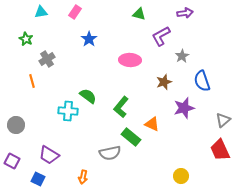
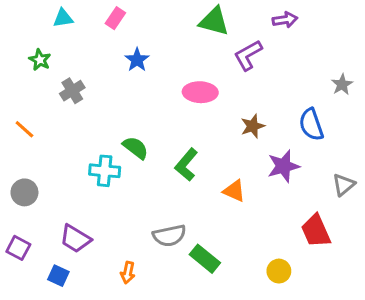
green triangle: (139, 14) -> (214, 21), size x1.5
gray star: (182, 56) -> (342, 84), moved
orange line: (32, 81) -> (24, 129), moved, turned -32
green rectangle: (131, 137) -> (205, 259), moved
red trapezoid: (220, 150) -> (316, 231), moved

